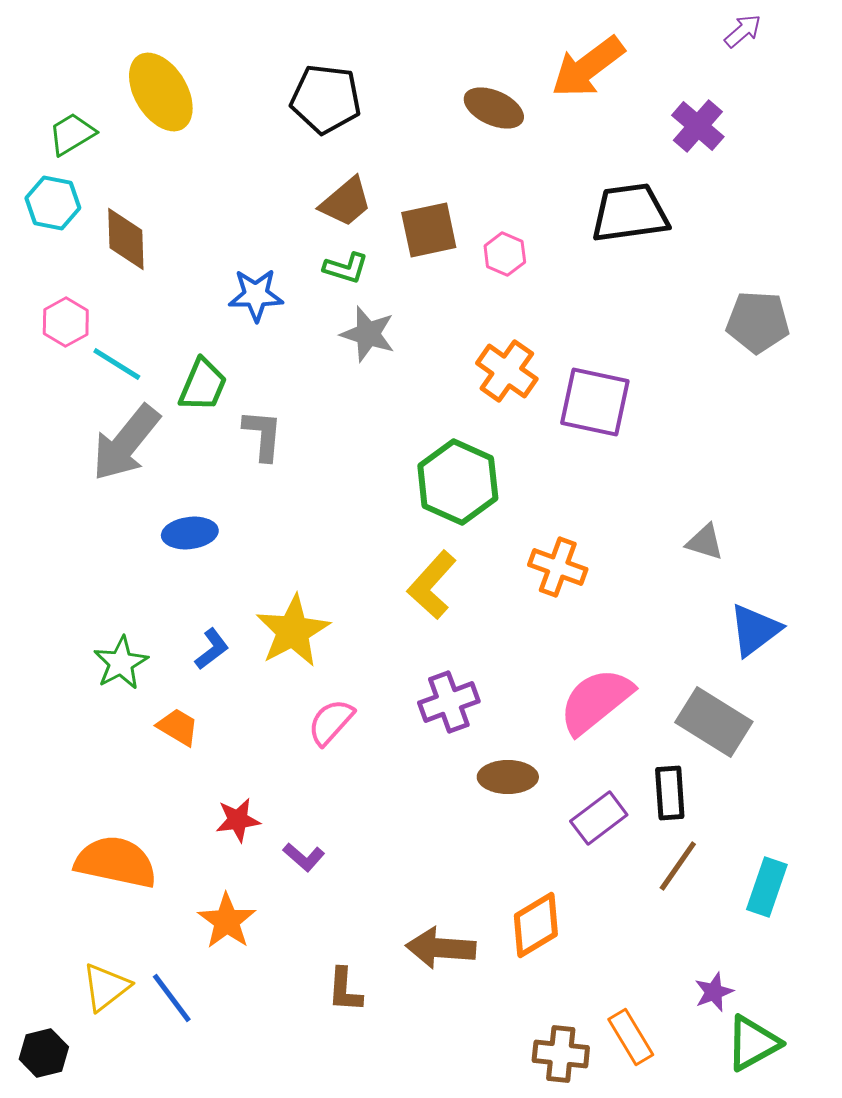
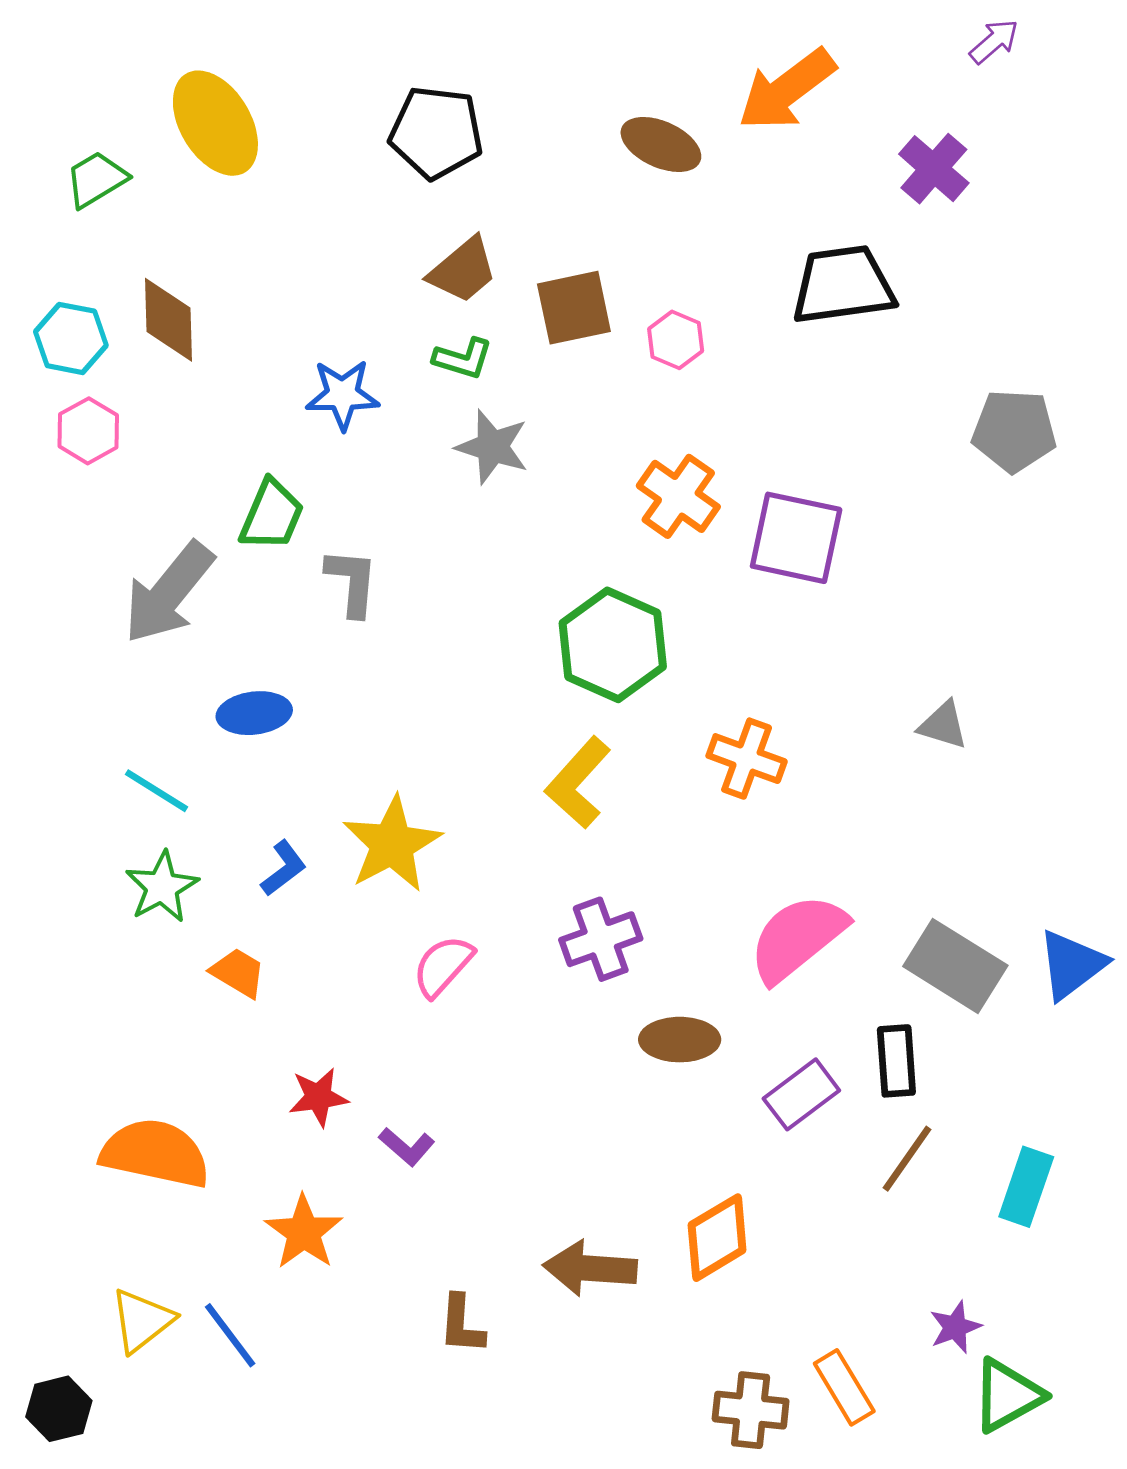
cyan hexagon: (53, 203) -> (71, 338), moved
cyan line: (117, 364) -> (157, 791), moved
blue triangle: (755, 630) -> (1072, 965), moved

